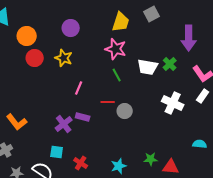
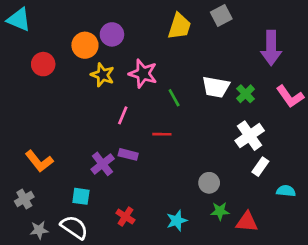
orange circle: (27, 36) -> (85, 45), moved
pink star: (116, 49) -> (143, 74), moved
red circle: (35, 58) -> (43, 64), moved
green cross: (170, 64) -> (246, 94), moved
white rectangle: (203, 96) -> (260, 167), moved
white cross: (173, 103) -> (250, 136), turned 30
gray circle: (125, 111) -> (209, 183), moved
cyan square: (57, 152) -> (81, 196), moved

